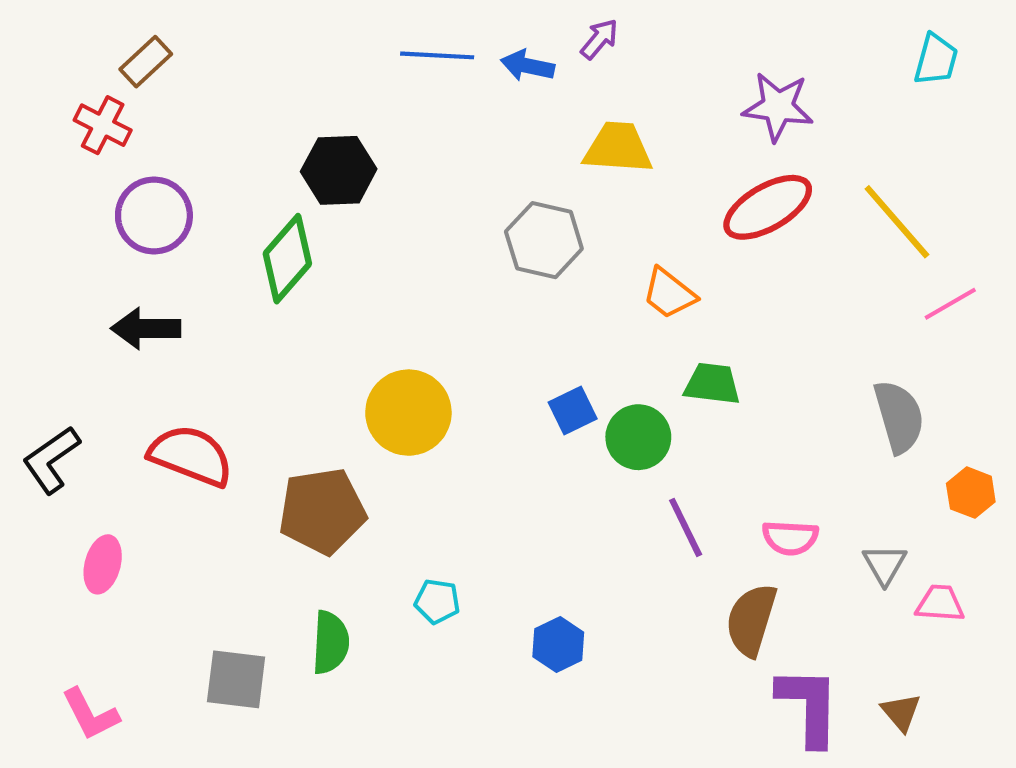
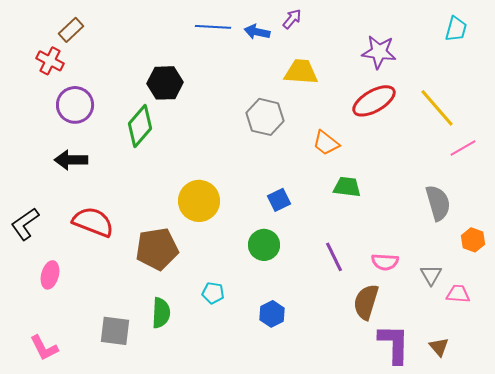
green circle: (638, 437) -> (264, 245), moved

